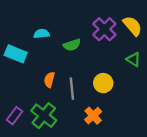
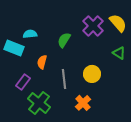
cyan semicircle: (42, 34) -> (30, 34), moved
green semicircle: (72, 45) -> (64, 40), turned 140
orange semicircle: (49, 80) -> (42, 62), moved
purple rectangle: (15, 116) -> (23, 82), moved

